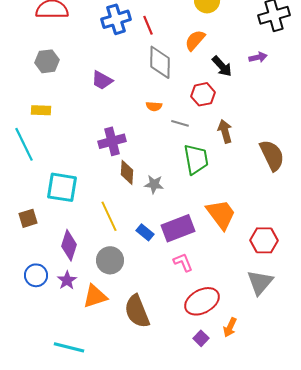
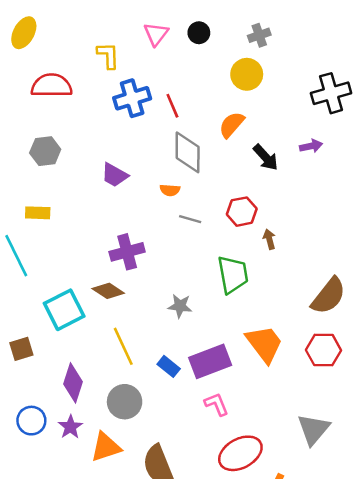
red hexagon: (203, 94) -> (242, 212), moved
orange semicircle: (154, 106) -> (170, 190), moved
gray line: (180, 123) -> (190, 219), moved
brown arrow: (225, 131) -> (269, 239), size x0.7
brown semicircle: (272, 155) -> (329, 296), moved, turned 64
brown diamond: (127, 172) -> (108, 291), moved, turned -60
cyan square: (62, 187) -> (64, 310), turned -36
red hexagon: (264, 240) -> (324, 350), moved

